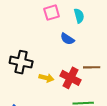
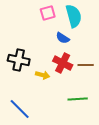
cyan semicircle: (79, 16) -> (74, 16), size x1.6
red cross: (71, 78) -> (63, 63), moved

